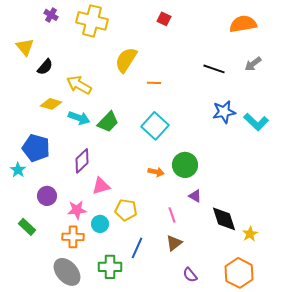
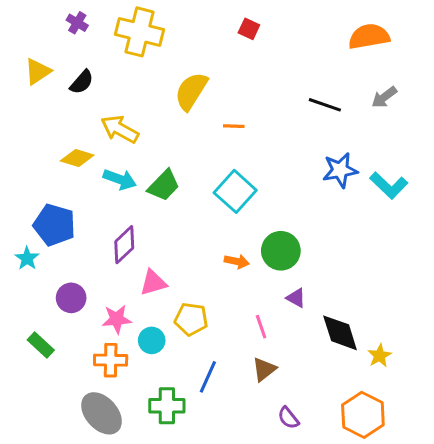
yellow triangle: (25, 47) -> (38, 71), turned 36
black semicircle: (45, 67) -> (82, 82), moved

